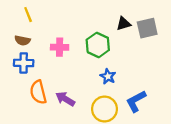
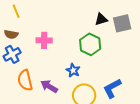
green hexagon: (98, 45) -> (90, 44), moved
blue cross: (24, 63) -> (12, 54), turned -30
blue star: (108, 76) -> (73, 70), moved

